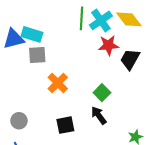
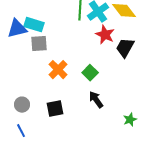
red star: (108, 45) -> (105, 35), turned 30
green square: (102, 93) -> (90, 73), moved
black square: (65, 125) -> (55, 109), moved

